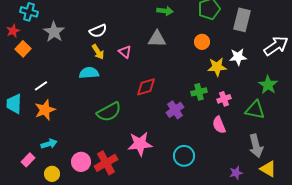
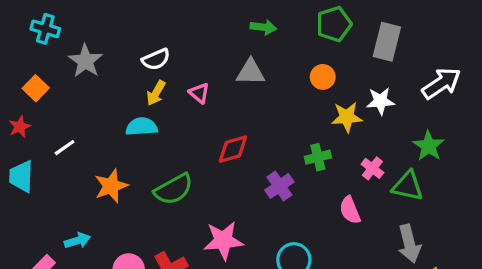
red star: (13, 31) -> (20, 127), moved
yellow arrow: (98, 52) -> (156, 93), turned 63
pink cross: (224, 99) -> (372, 168), moved, turned -32
orange star: (45, 110) -> (111, 186), moved

